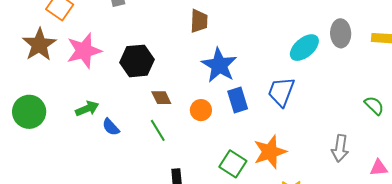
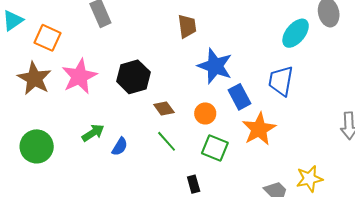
blue semicircle: (111, 127) -> (120, 147), turned -96
orange star: (270, 152) -> (259, 129), moved
green square: (233, 164) -> (215, 148), moved

